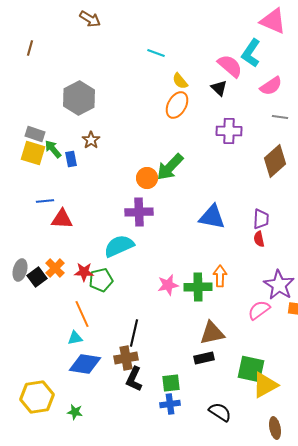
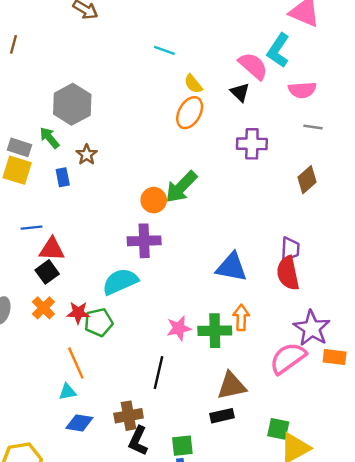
pink semicircle: (271, 86) -> (302, 90), turned 30
green arrow: (53, 149) -> (49, 138), moved
brown diamond: (275, 161) -> (307, 180), size x0.7
blue triangle: (212, 217) -> (232, 267), moved
red semicircle: (259, 239) -> (288, 273), size x1.8
black square: (37, 277) -> (47, 272), moved
pink semicircle: (259, 310) -> (288, 358), size x1.4
black line: (134, 333) -> (158, 373), moved
blue diamond: (85, 364) -> (79, 423), size x0.7
green square: (251, 369) -> (278, 429), size x0.7

